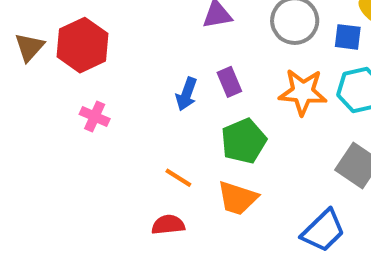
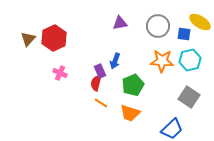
purple rectangle: (229, 82) -> (100, 71), moved
blue arrow: (186, 94) -> (115, 61), moved
red semicircle: (168, 225) -> (96, 83), moved, turned -70

